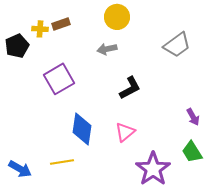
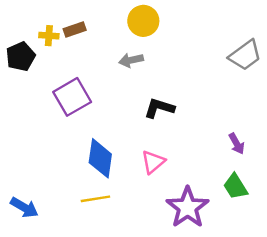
gray trapezoid: (177, 45) -> (245, 55), moved
black L-shape: (130, 88) -> (159, 108), turned -135
yellow line: (62, 162) -> (95, 199), moved

